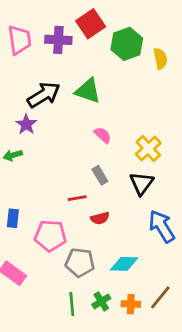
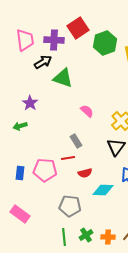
green triangle: (88, 91) -> (63, 78), moved
black arrow: (44, 95) -> (43, 62), moved, size x0.7
gray rectangle: (100, 175) -> (76, 141), moved
pink pentagon: (50, 236) -> (45, 170), moved
cyan diamond: (124, 264) -> (103, 190), moved

